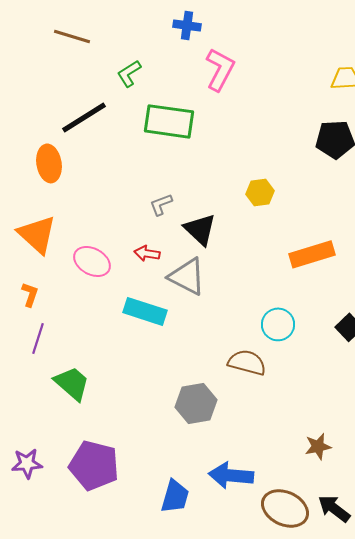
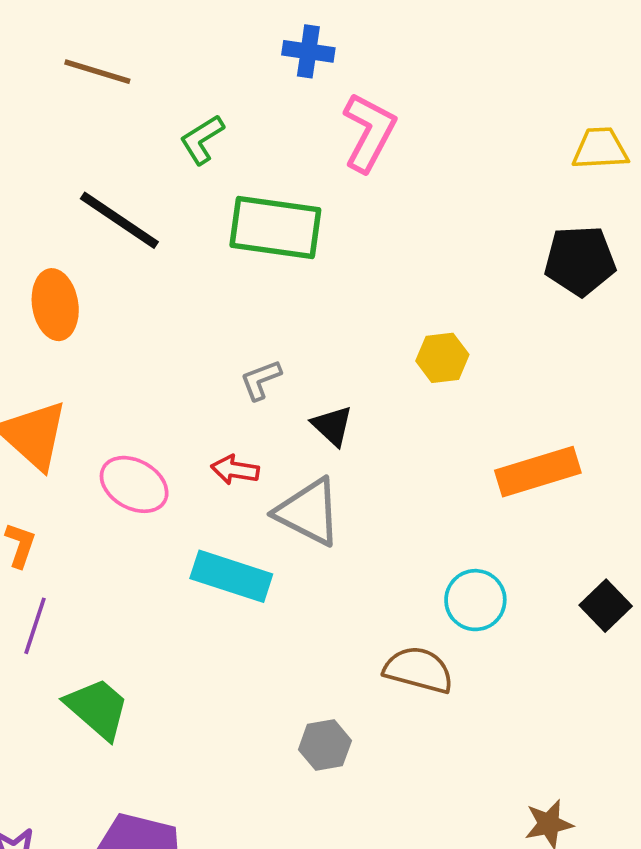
black line: (84, 117) -> (119, 220), turned 66
black triangle: (200, 229) -> (332, 426), size x0.7
gray hexagon: (196, 403) -> (325, 745), size x0.7

